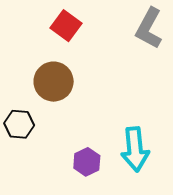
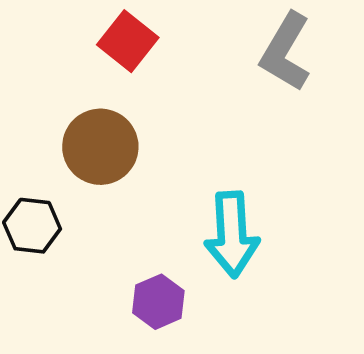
cyan arrow: (135, 149) -> (232, 234), moved

